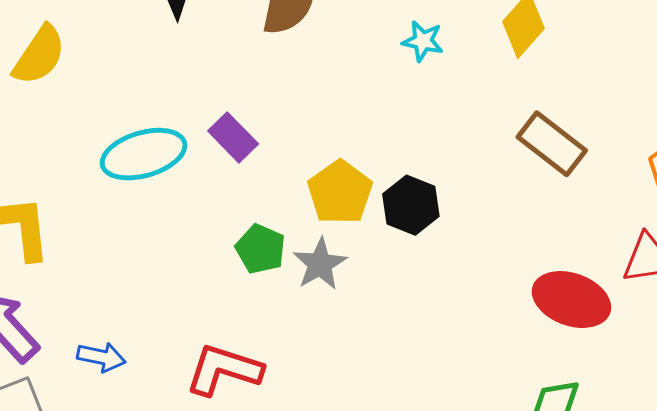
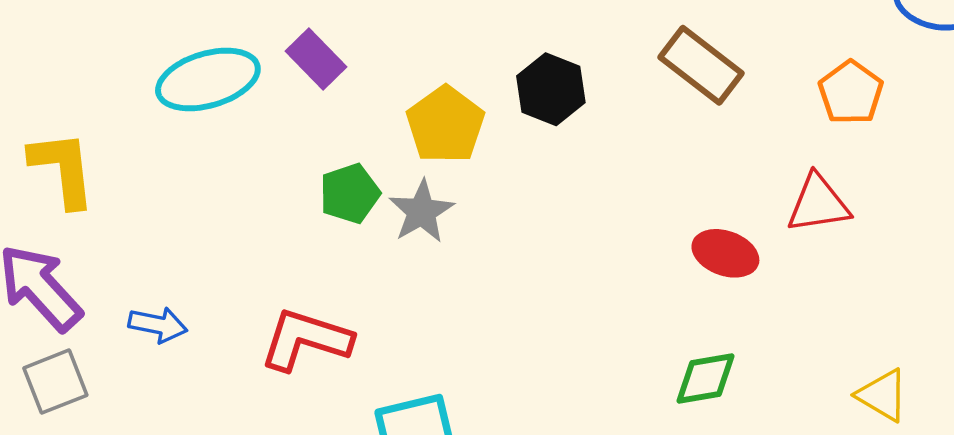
black hexagon: (411, 205) -> (551, 89), moved
green pentagon: (261, 249) -> (350, 193), turned 30
red ellipse: (571, 300) -> (725, 253), size x0.7

